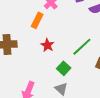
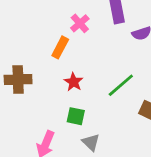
green square: (64, 68) -> (76, 116), moved, turned -32

